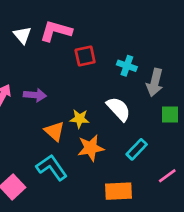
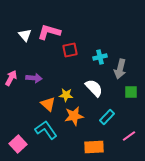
cyan cross: (127, 66) -> (100, 57), turned -32

